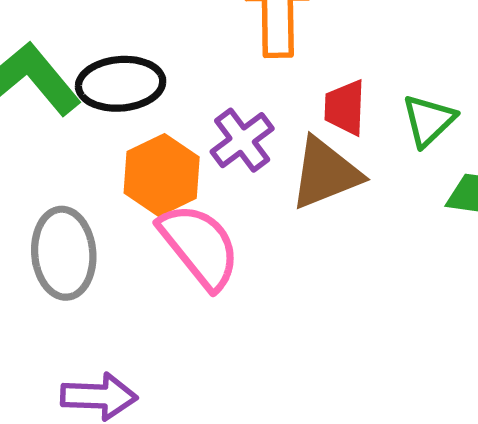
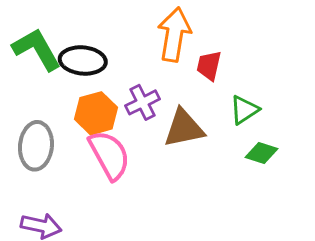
red trapezoid: (345, 108) -> (209, 66), moved

